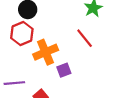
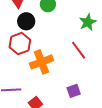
purple square: (64, 70) -> (74, 91), moved

